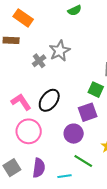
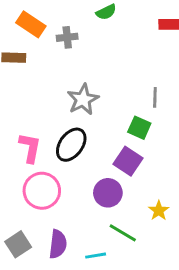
gray star: (60, 51) -> (83, 99), moved
gray cross: (39, 61) -> (67, 37), moved, turned 32
pink L-shape: (21, 102) -> (30, 148), turned 45
purple square: (88, 112) -> (128, 161), turned -36

